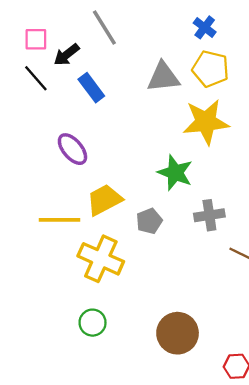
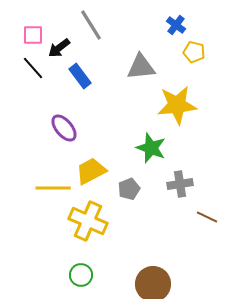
yellow pentagon: (211, 69) -> (194, 52), moved, size x0.7

